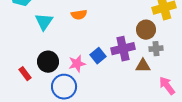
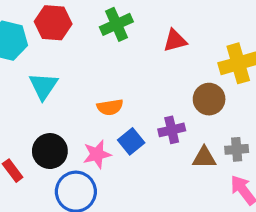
orange semicircle: (79, 15) -> (110, 107), moved
purple cross: (123, 49) -> (172, 130), size x0.7
gray cross: (156, 49) -> (237, 149), moved

